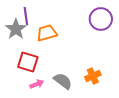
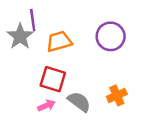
purple circle: (101, 19) -> (111, 36), moved
red square: (28, 62) -> (53, 79), moved

